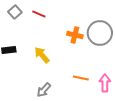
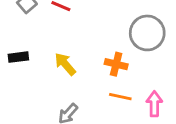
orange cross: (75, 35) -> (116, 64), moved

